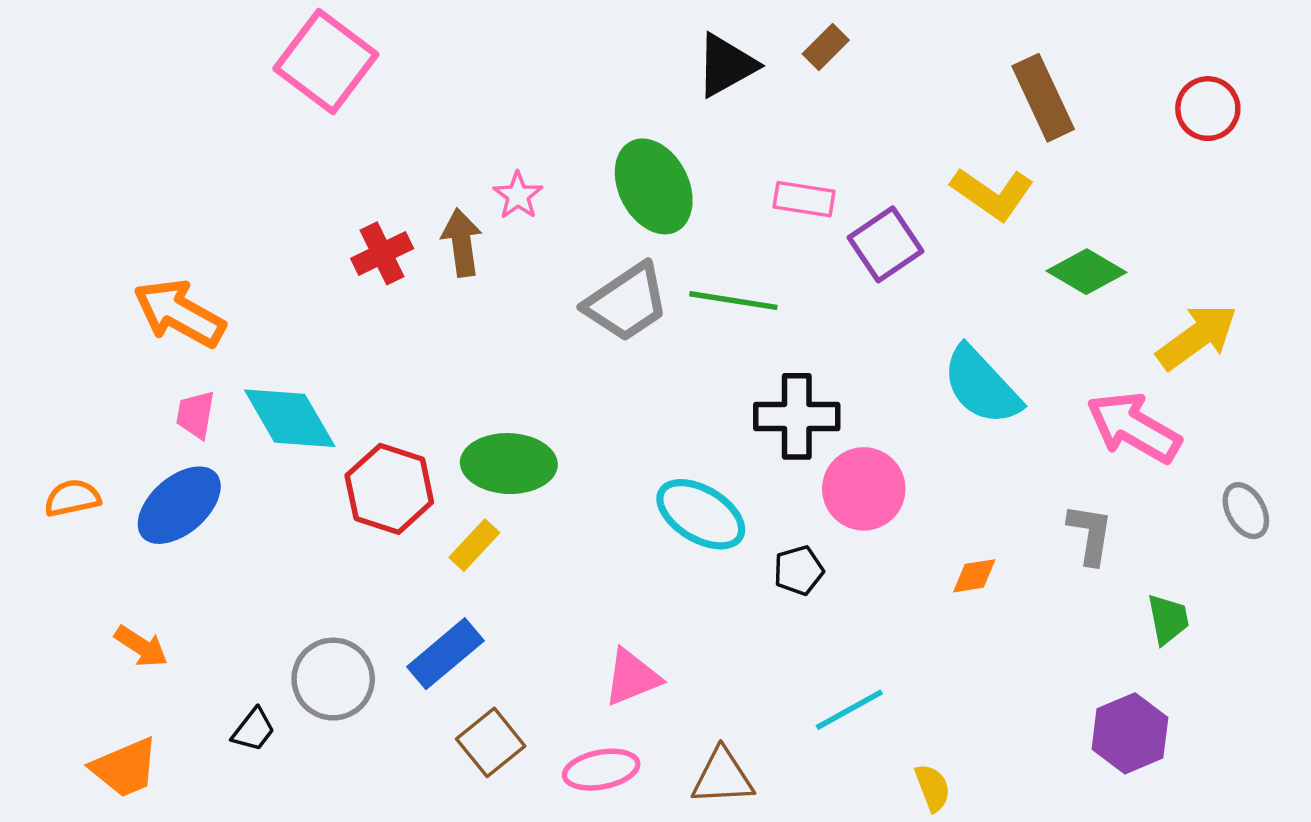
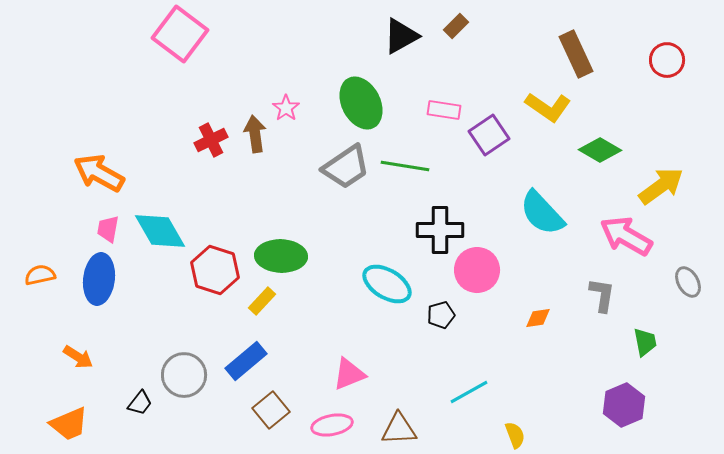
blue ellipse: (179, 505) -> (99, 279), turned -42

